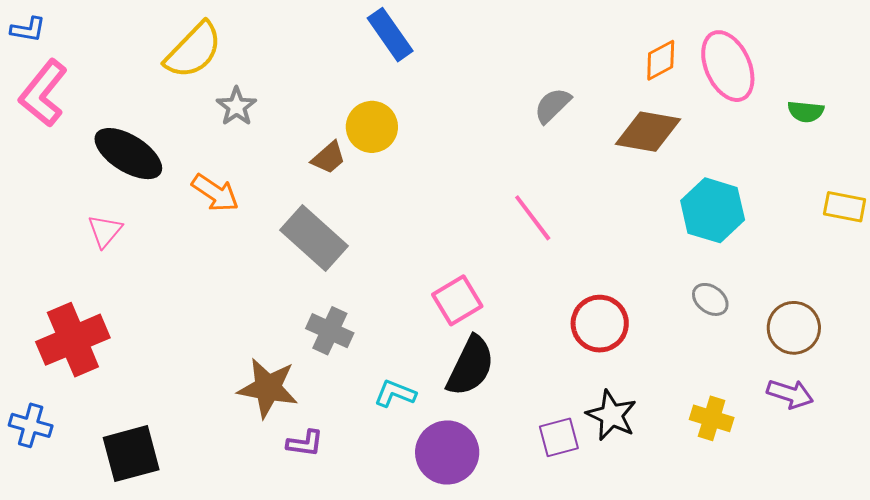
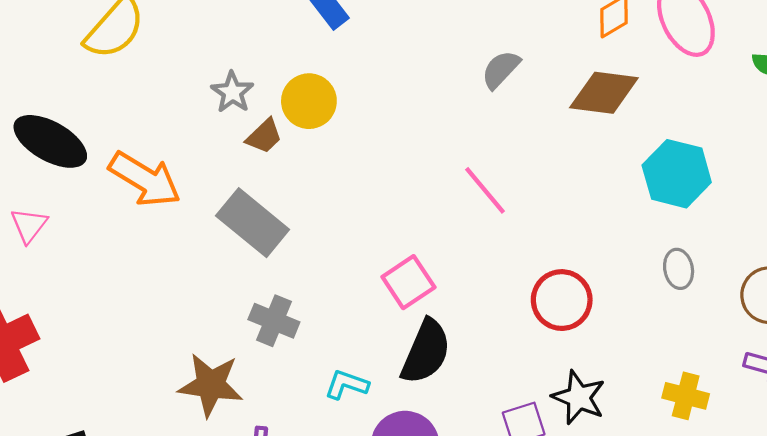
gray star: (236, 106) -> (232, 92), moved
orange arrow: (215, 193) -> (145, 179), size x1.4
gray ellipse: (710, 299) -> (679, 269), turned 45

